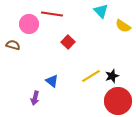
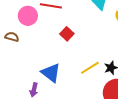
blue triangle: (52, 81) -> (51, 73), size x1.5

